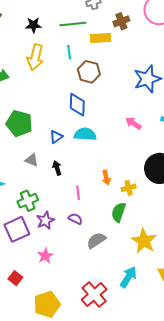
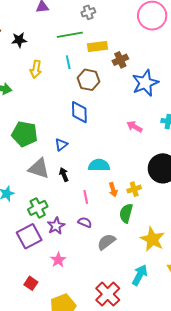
brown cross: (121, 21) -> (120, 60), moved
black star: (33, 25) -> (19, 40), moved
yellow arrow: (35, 57) -> (36, 69), size x0.7
cyan semicircle: (85, 134) -> (99, 165), moved
gray triangle: (32, 160) -> (39, 169), size x1.6
orange arrow: (106, 178) -> (113, 190), moved

